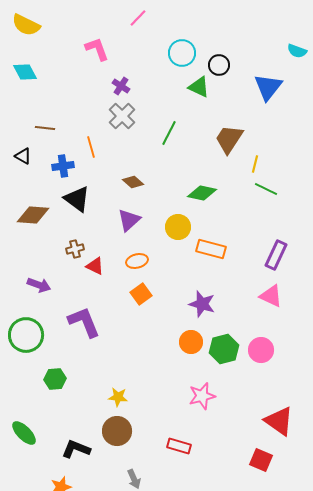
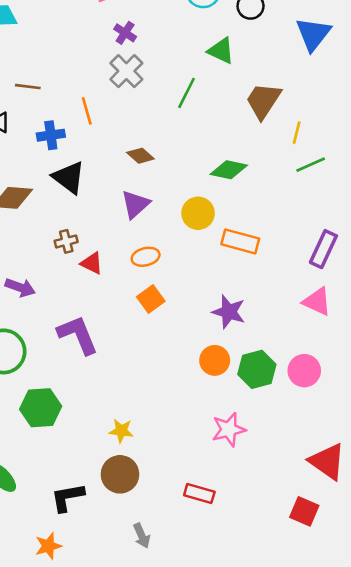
green triangle: (199, 87) -> (221, 51), moved
green line: (266, 189) -> (311, 165), turned -50
green hexagon: (55, 379) -> (41, 408), size x1.4
black L-shape: (76, 449) -> (68, 497), turned -32

